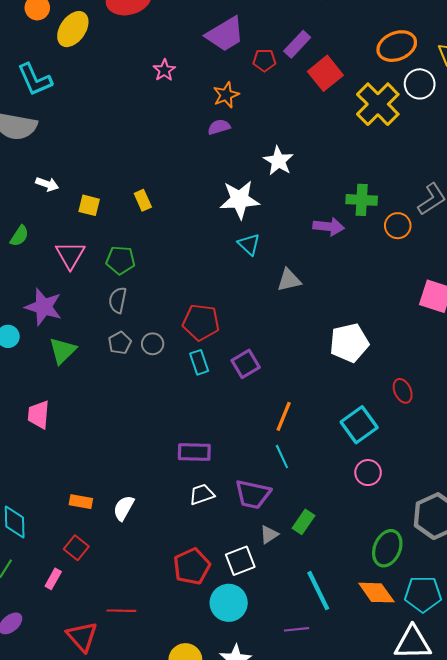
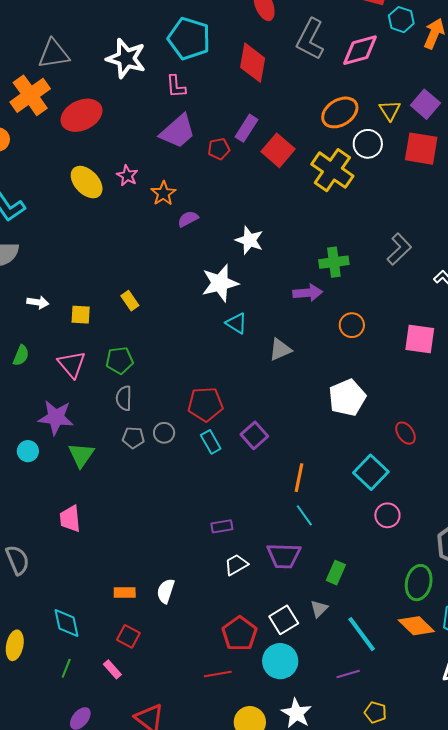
yellow ellipse: (73, 29) -> (87, 182), moved, turned -68
orange star: (226, 95) -> (163, 193), moved
orange circle: (398, 226) -> (352, 325), moved
gray pentagon: (120, 343) -> (133, 438), turned -30
purple rectangle: (194, 452) -> (222, 526), size x0.7
gray triangle: (269, 535) -> (319, 609), moved
pink rectangle: (53, 579) -> (112, 669), turned -60
red line: (121, 611) -> (218, 674), moved

